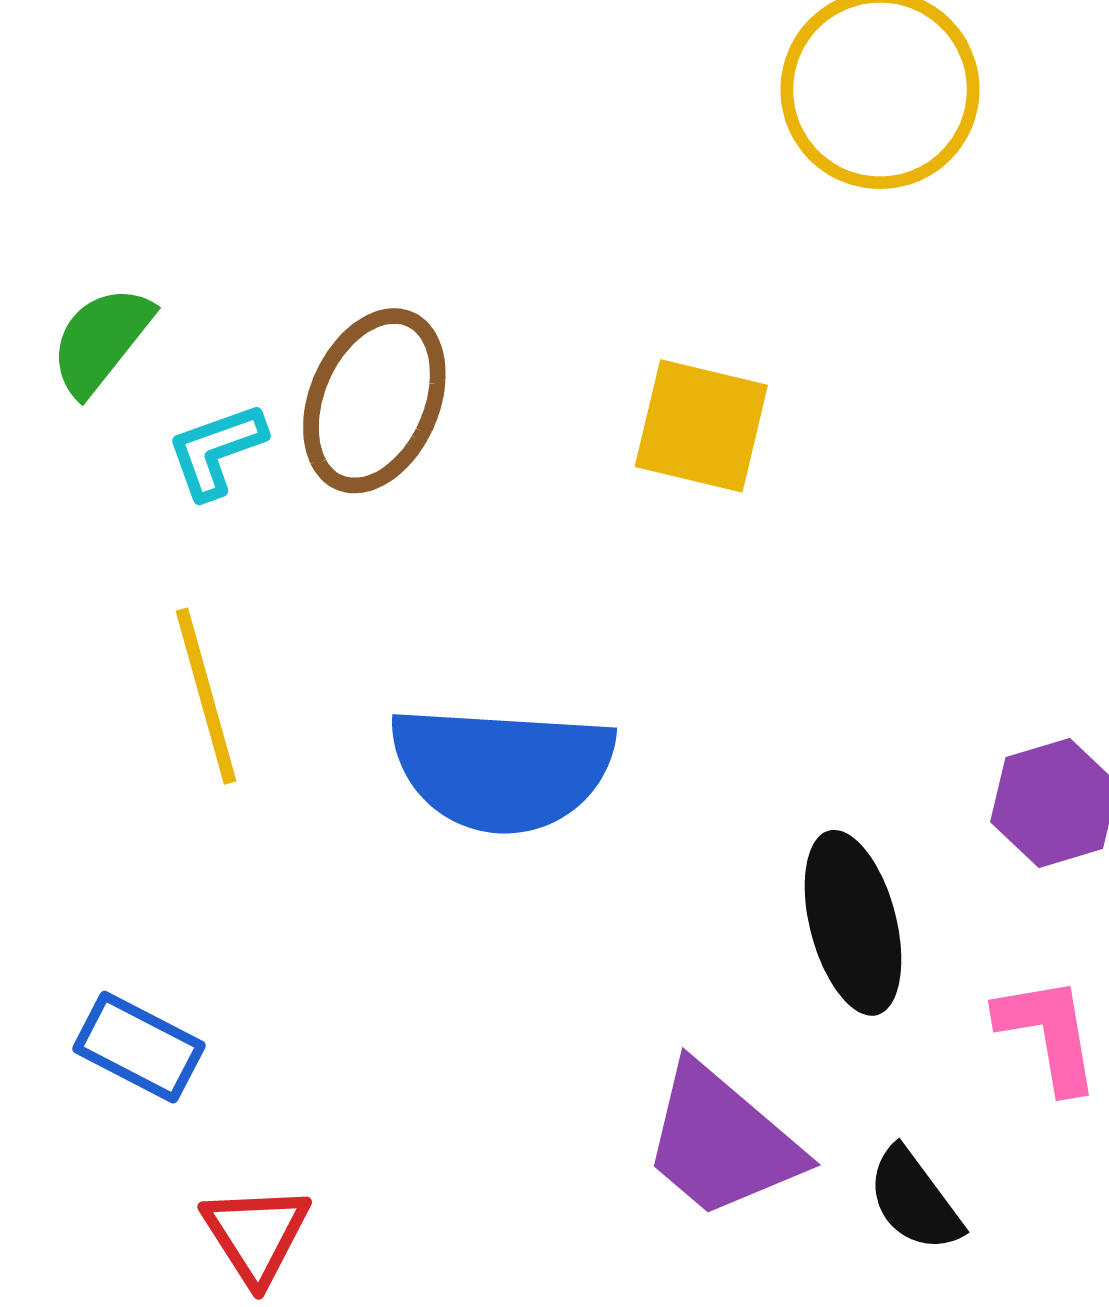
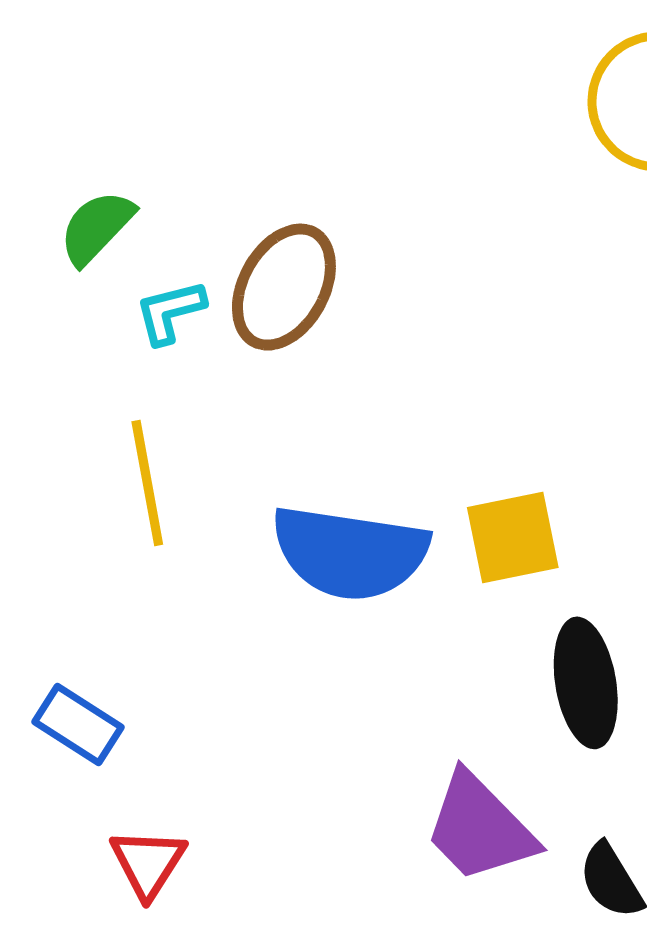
yellow square: (701, 426) -> (513, 537), moved, turned -30

